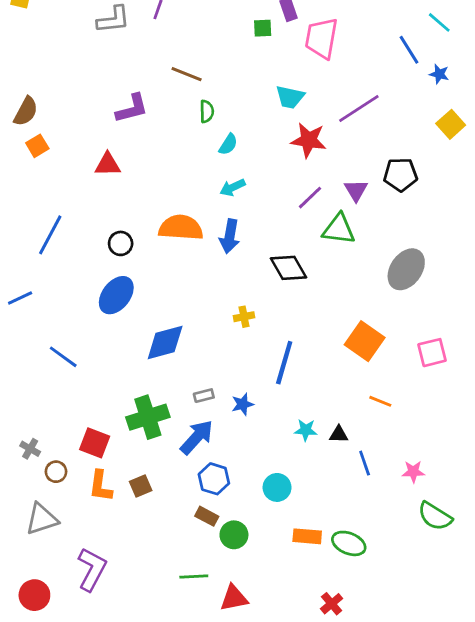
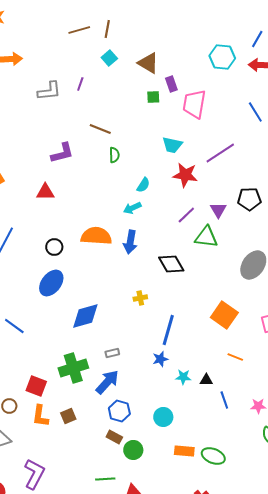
cyan semicircle: (228, 144) -> (143, 185), moved
blue star: (243, 404) -> (160, 359), moved

